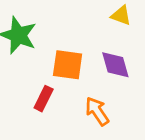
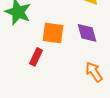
orange arrow: (97, 111) -> (94, 72), moved

